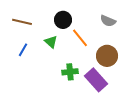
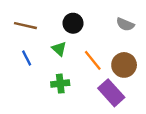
orange line: (80, 38) -> (93, 60), moved
blue line: (23, 50) -> (27, 58), turned -56
green cross: (70, 72) -> (60, 84), moved

